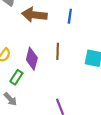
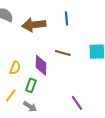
brown line: (58, 51) -> (63, 53), turned -63

